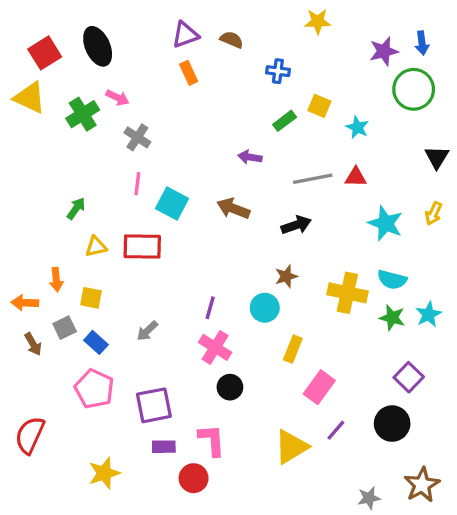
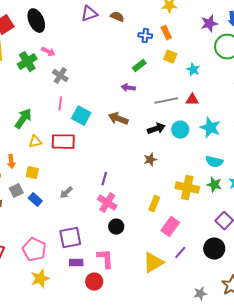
orange rectangle: (189, 73) -> (166, 33), moved
green rectangle: (285, 121) -> (139, 66), moved
green arrow: (76, 208) -> (23, 119), size x1.5
yellow cross: (347, 293) -> (187, 188), moved
cyan circle: (265, 308) -> (180, 130), moved
pink pentagon: (94, 389) -> (34, 250), moved

